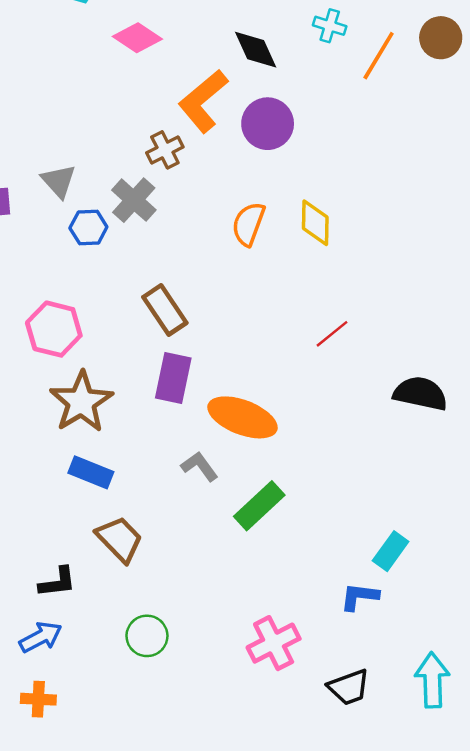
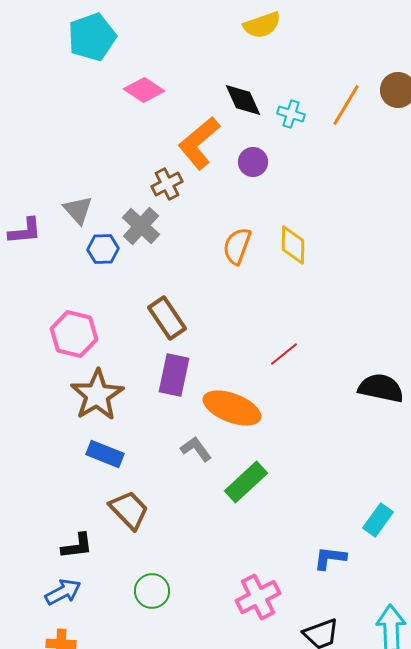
cyan cross: (330, 26) -> (291, 114), moved
purple circle: (268, 124) -> (253, 162), size x0.7
red line: (332, 334) -> (284, 354), moved
cyan rectangle: (391, 551) -> (378, 520), moved

